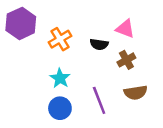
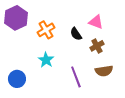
black semicircle: (99, 44) -> (76, 34), turned 48
blue circle: (60, 108) -> (17, 79), moved

